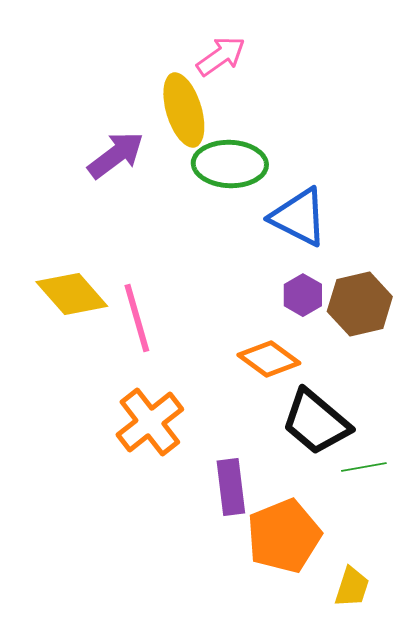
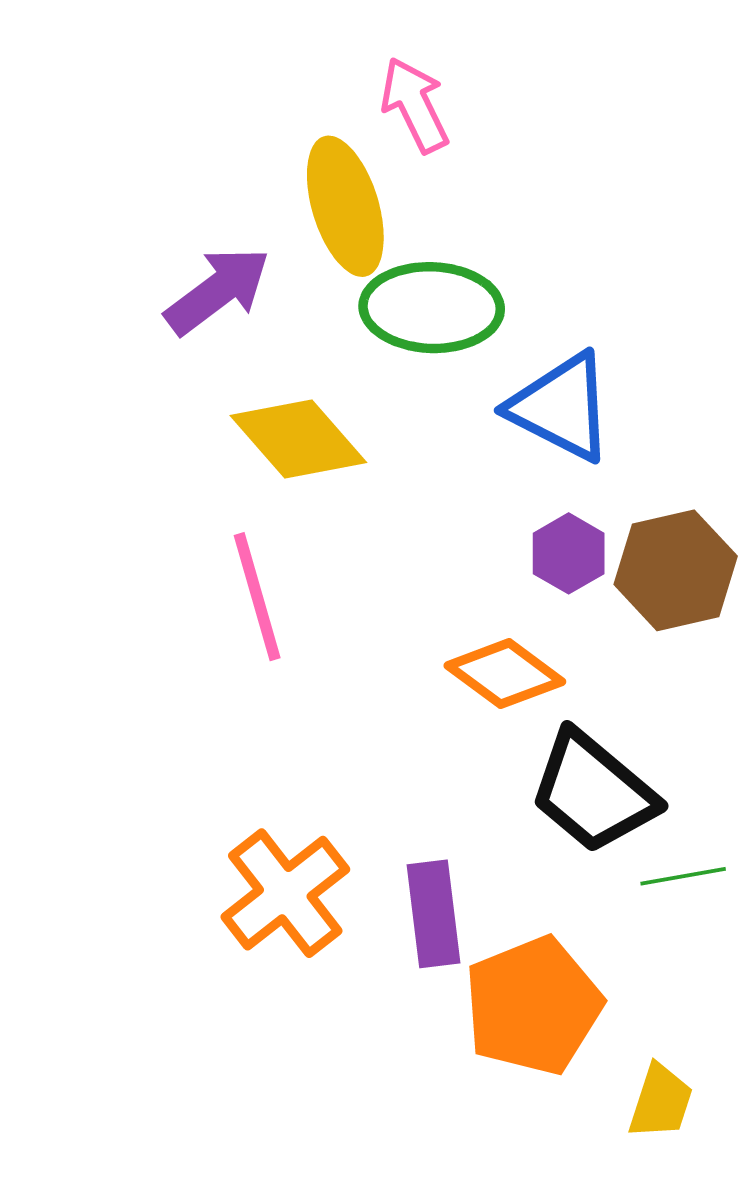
pink arrow: (221, 56) -> (415, 105), turned -81
yellow diamond: (72, 294) -> (298, 439), moved
orange cross: (150, 422) -> (285, 893), moved

